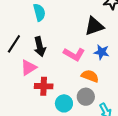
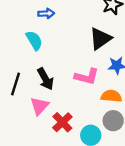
red cross: (44, 86) -> (62, 122), turned -30

